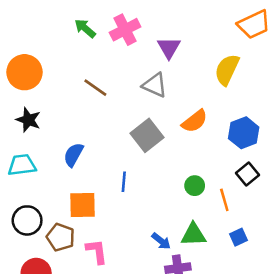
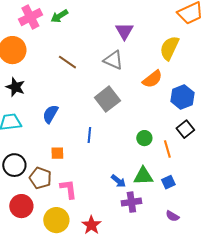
green arrow: (85, 28) -> (59, 16), turned -72
pink cross: (125, 30) -> (30, 17), moved
orange semicircle: (195, 121) -> (152, 79), moved
orange square: (83, 205) -> (57, 153), size x0.6
blue square: (238, 237) -> (168, 182), moved

